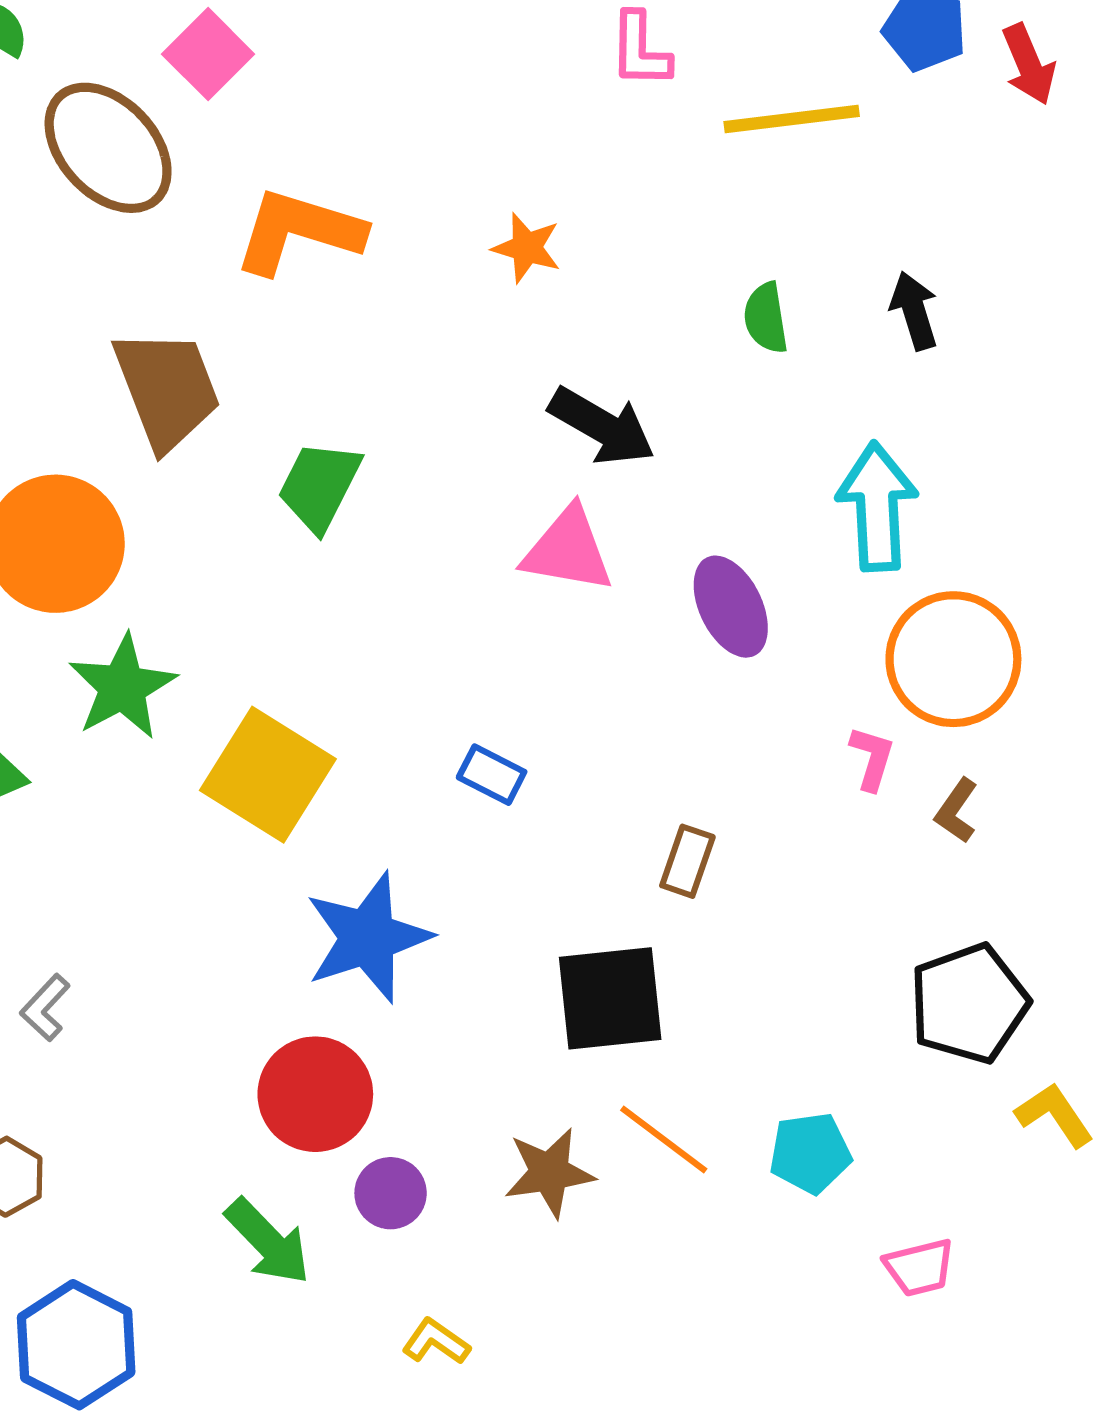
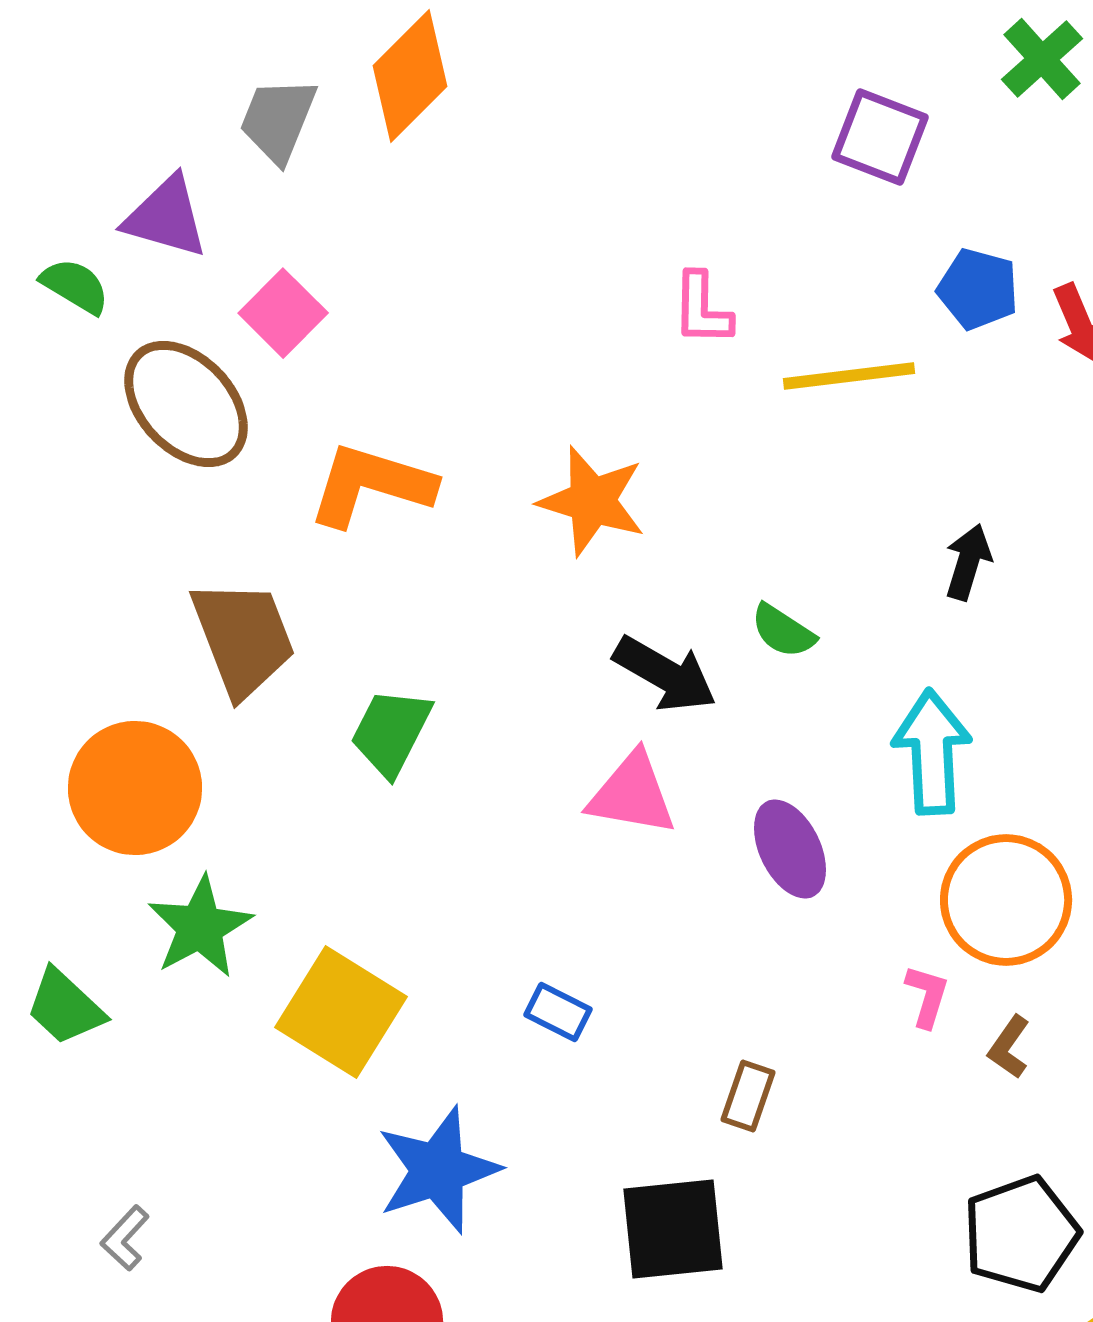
orange star: (527, 248) -> (592, 501), size x1.6
black arrow: (914, 311) -> (968, 562), turned 34
green semicircle: (766, 318) -> (783, 631), moved, turned -48

